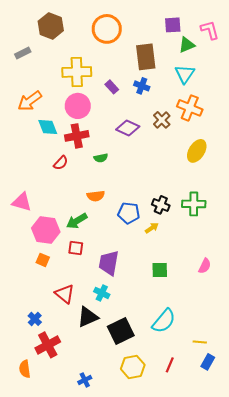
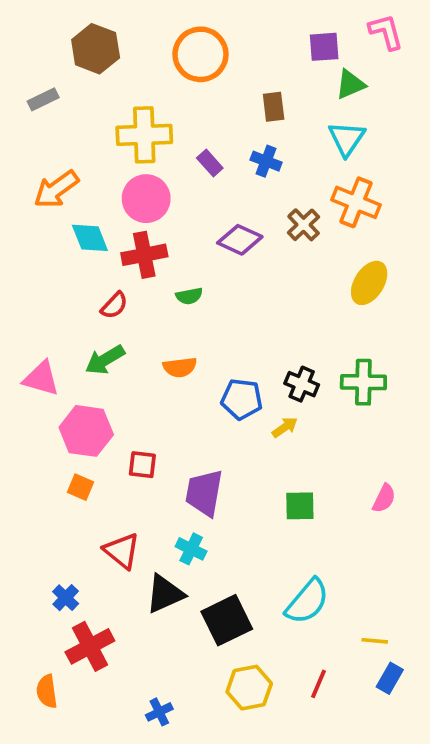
pink L-shape: (210, 30) -> (386, 32), moved
brown rectangle: (146, 57) -> (274, 107), size x0.6
green arrow: (77, 221) -> (105, 360), moved

